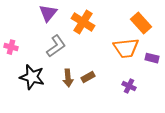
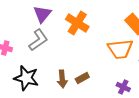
gray L-shape: (56, 46) -> (38, 40), moved

